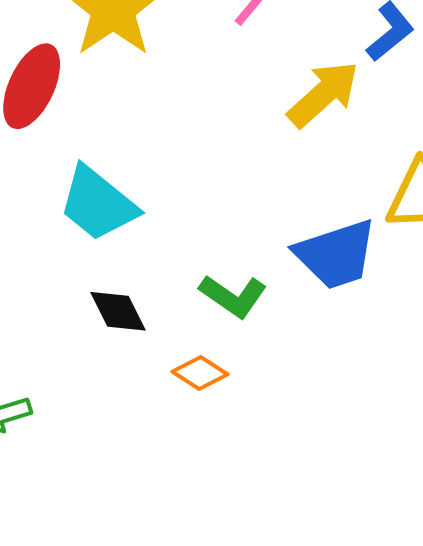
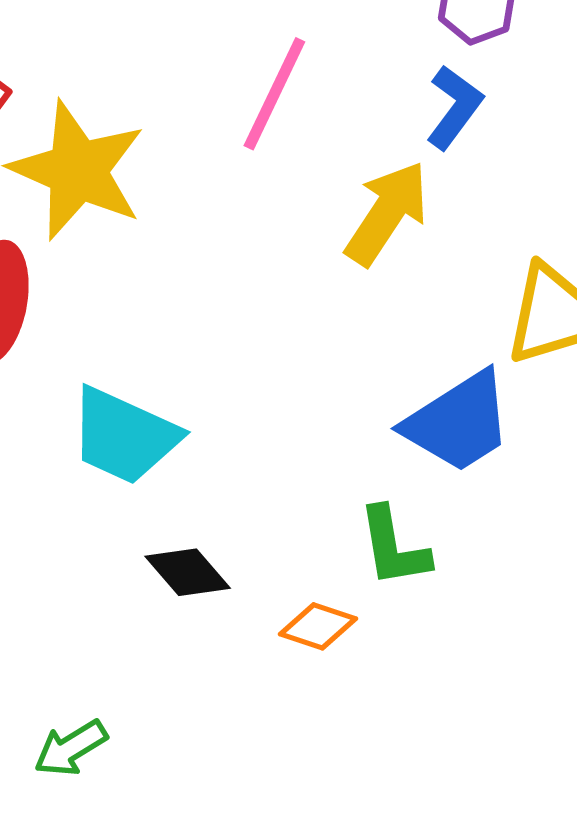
green L-shape: (233, 296) -> (394, 547), moved, turned 60

